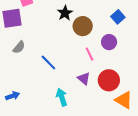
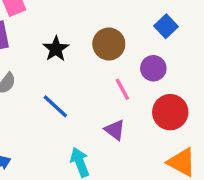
black star: (65, 13) -> (56, 49), moved
red circle: (109, 80) -> (170, 112), moved

